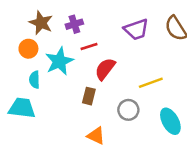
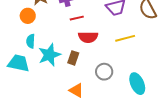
cyan star: (59, 61) -> (49, 55), moved
red semicircle: (105, 69) -> (88, 37), turned -132
yellow line: (151, 83) -> (125, 38), moved

